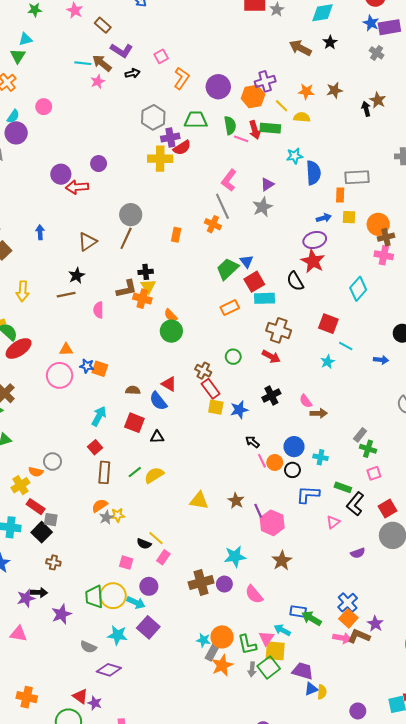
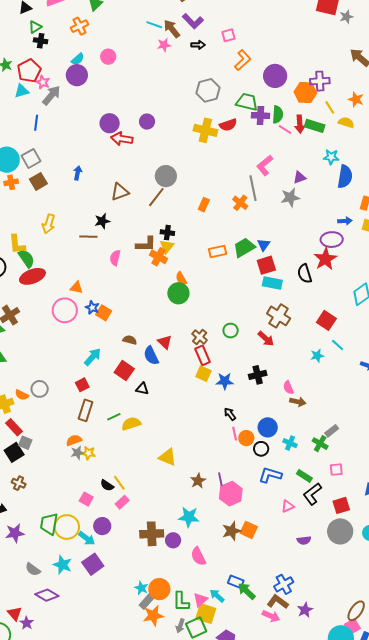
purple cross: (170, 137) -> (260, 116), moved
orange rectangle: (230, 308) -> (218, 251), moved
green cross: (368, 449) -> (320, 444), moved
brown star: (236, 501) -> (198, 481), moved
orange square: (348, 618) -> (249, 530), moved, turned -30
brown L-shape: (359, 636) -> (278, 602), moved

